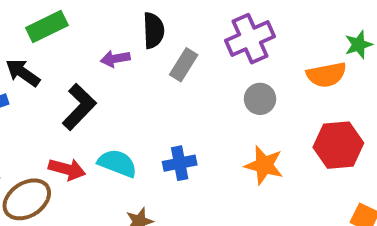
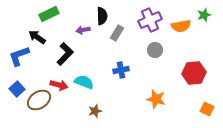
green star: (359, 45) -> (204, 15), moved
orange semicircle: (326, 75) -> (181, 26), moved
blue cross: (180, 163) -> (121, 70), moved
orange star: (264, 165) -> (156, 99), moved

